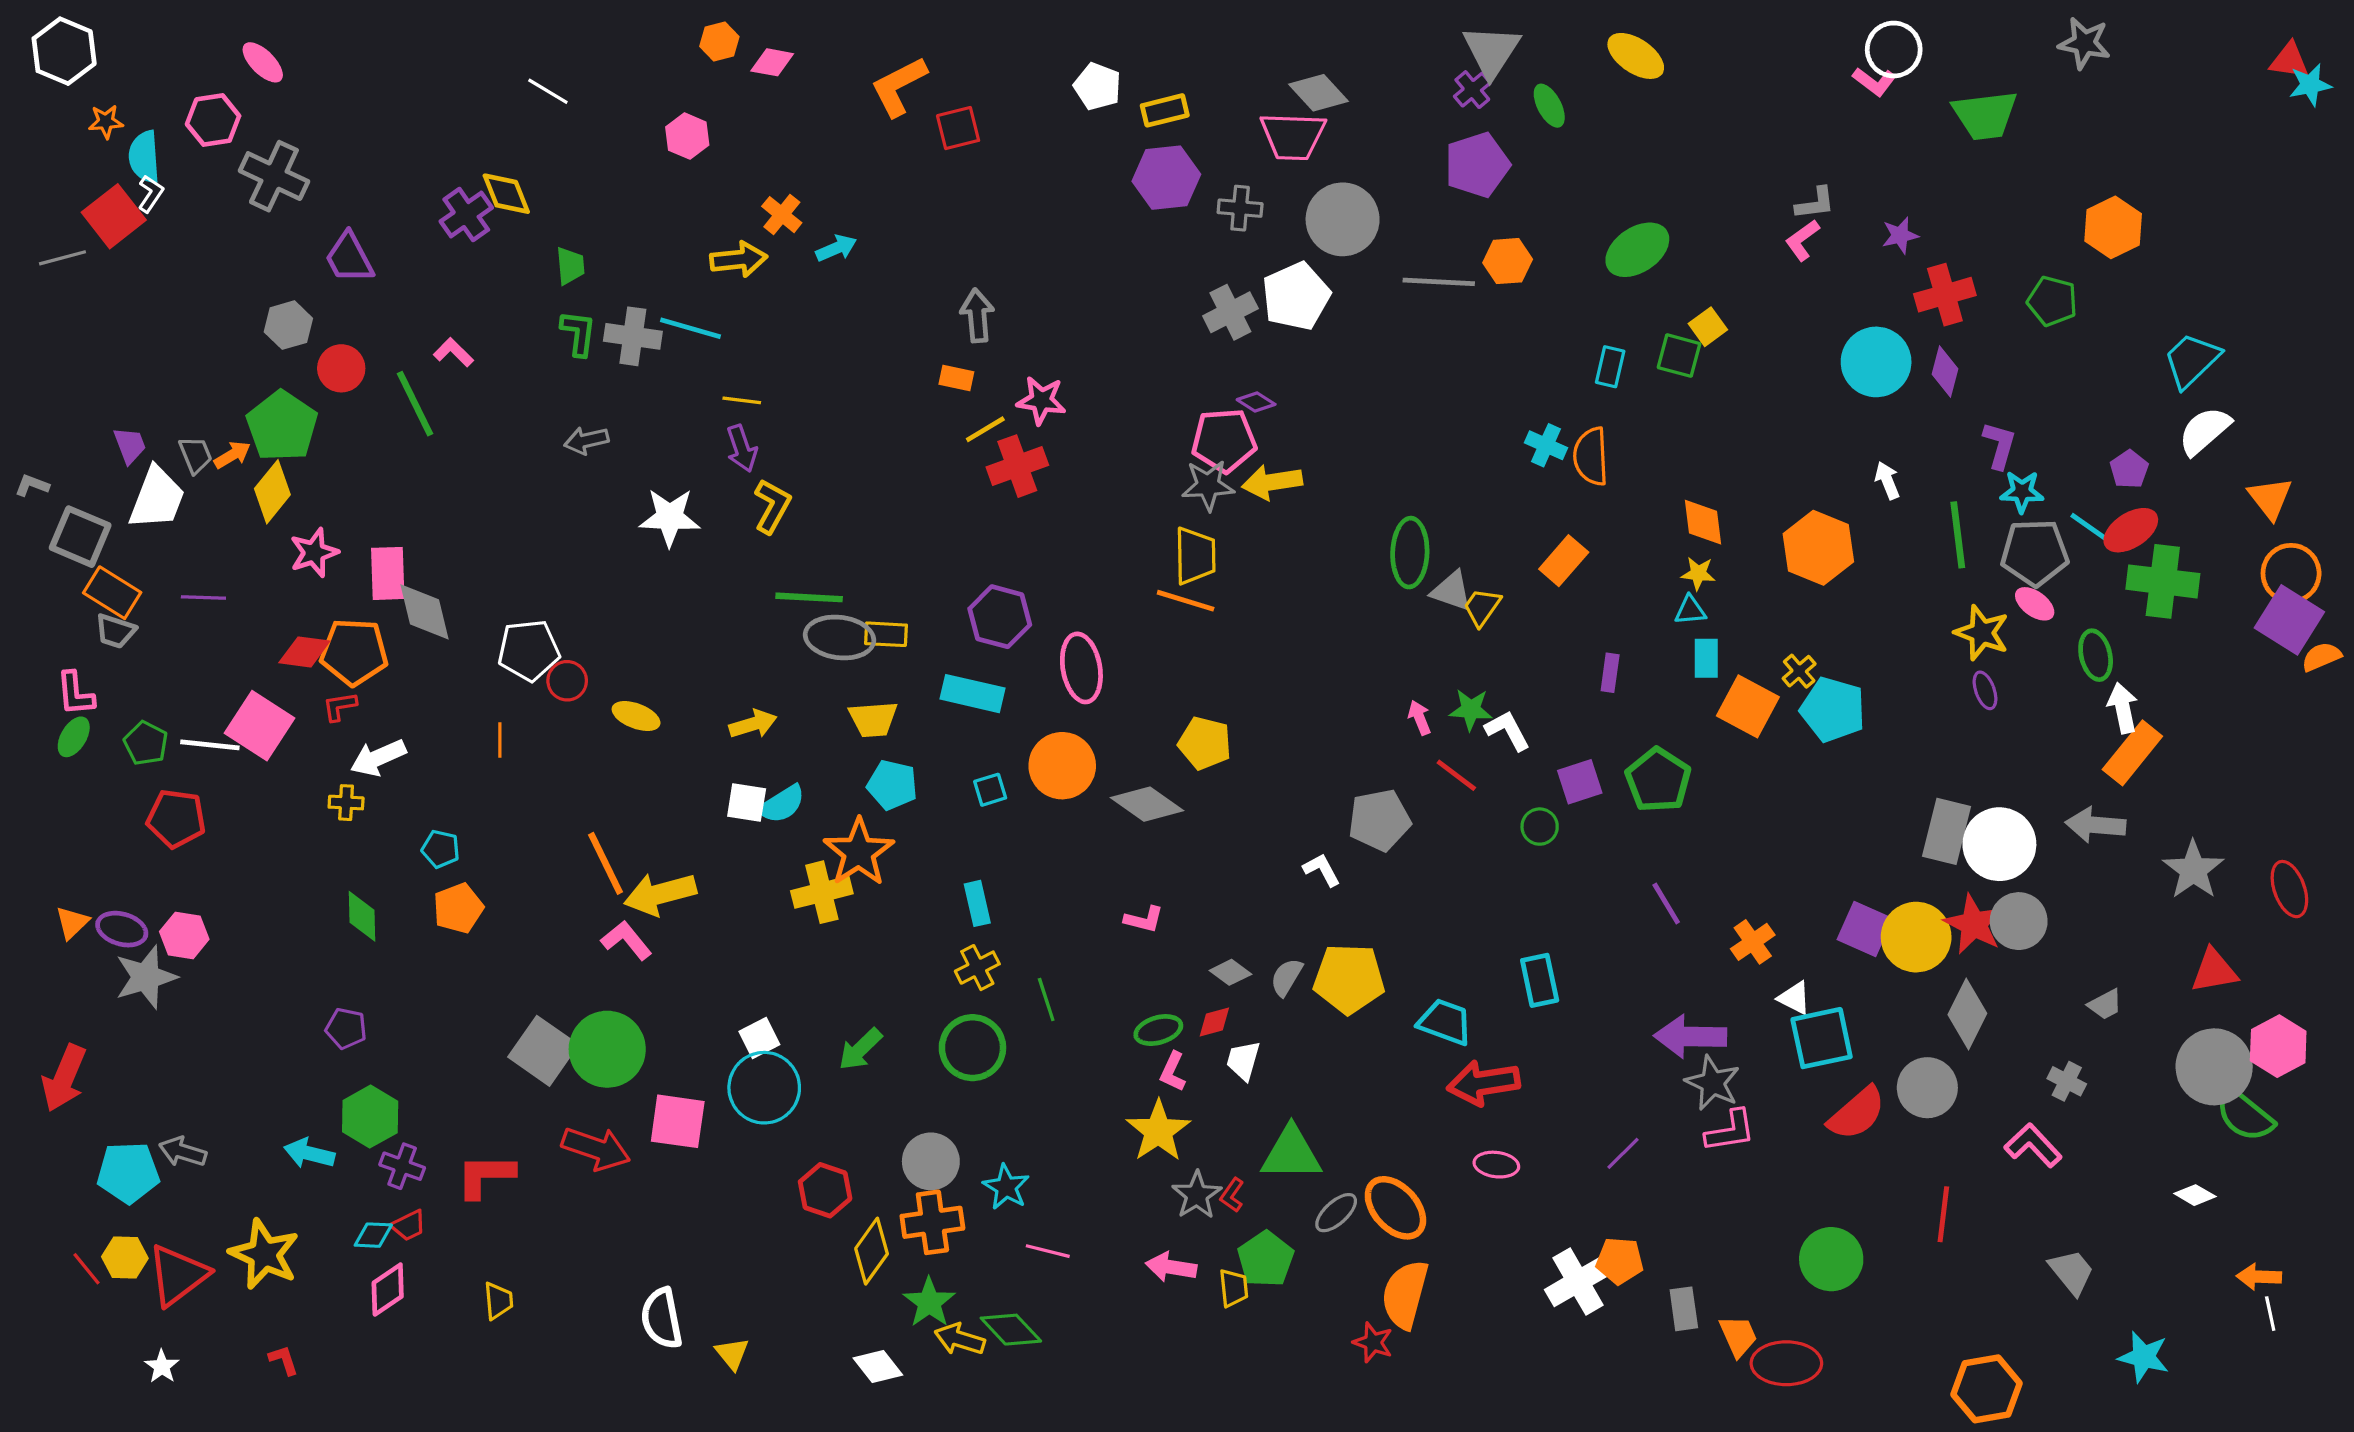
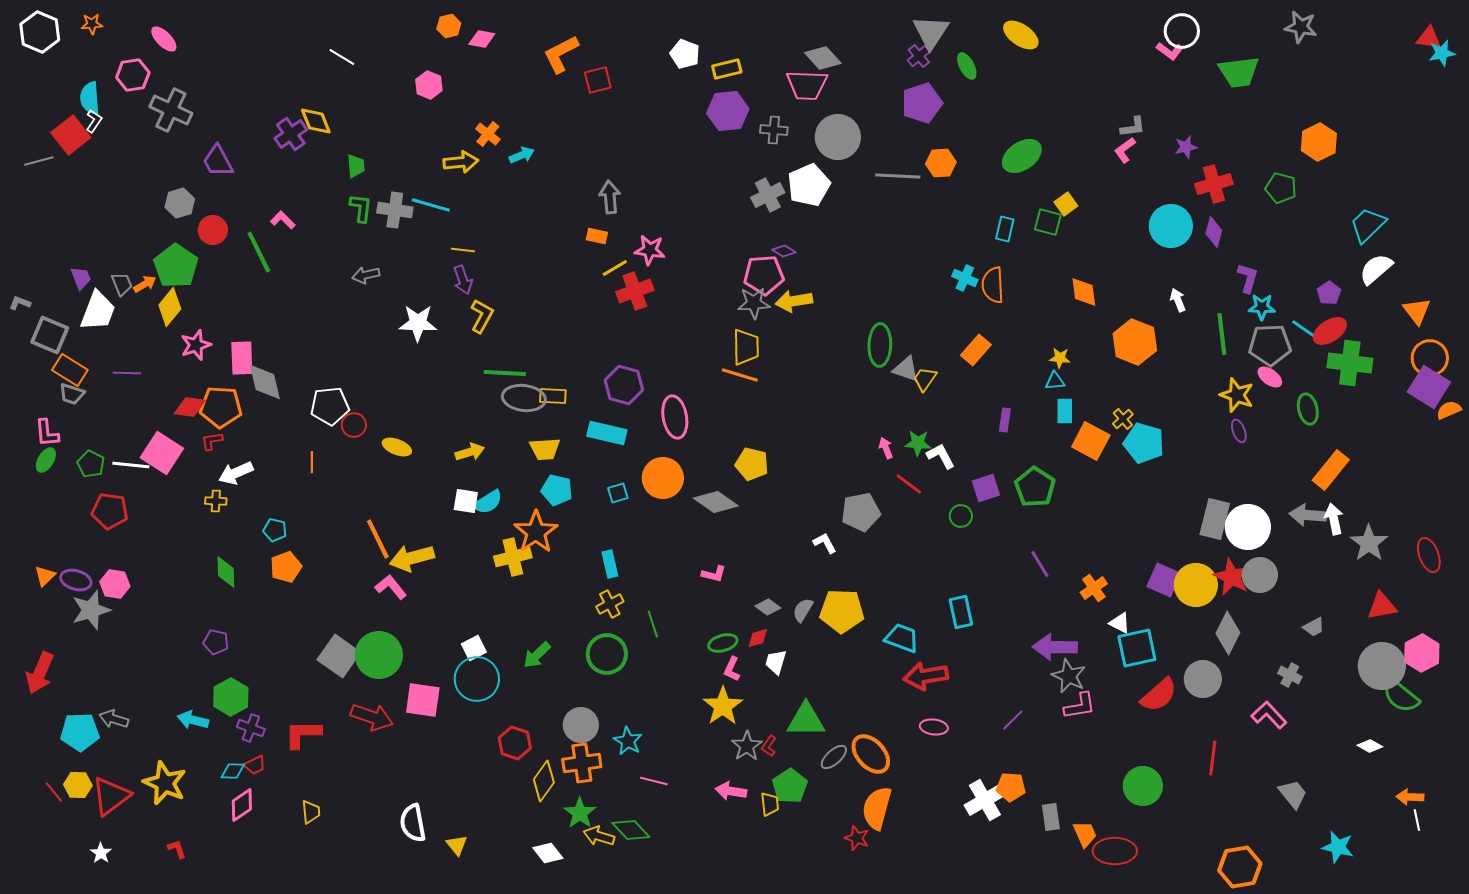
orange star: (106, 122) -> (92, 24), moved
orange diamond: (1703, 522) -> (1084, 292), moved
white arrow: (2123, 708) -> (1334, 519), moved

